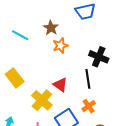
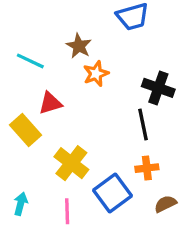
red triangle: (60, 85) -> (50, 103), moved, turned -49
orange cross: (89, 106) -> (147, 168), turned 32

